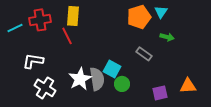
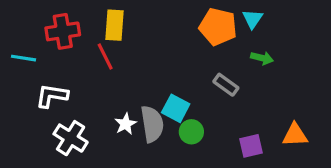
orange pentagon: (139, 17) -> (218, 27), turned 30
cyan line: (15, 28) -> (24, 58), moved, turned 35
white star: (80, 79) -> (125, 124), size x0.6

